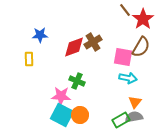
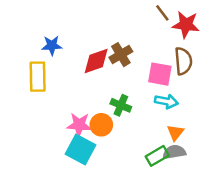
red star: (143, 19) -> (186, 25), turned -30
brown semicircle: (141, 47) -> (183, 61), turned -35
yellow rectangle: (29, 59) -> (38, 77), size x1.6
green cross: (77, 81) -> (121, 105), moved
orange circle: (80, 115) -> (101, 125), moved

